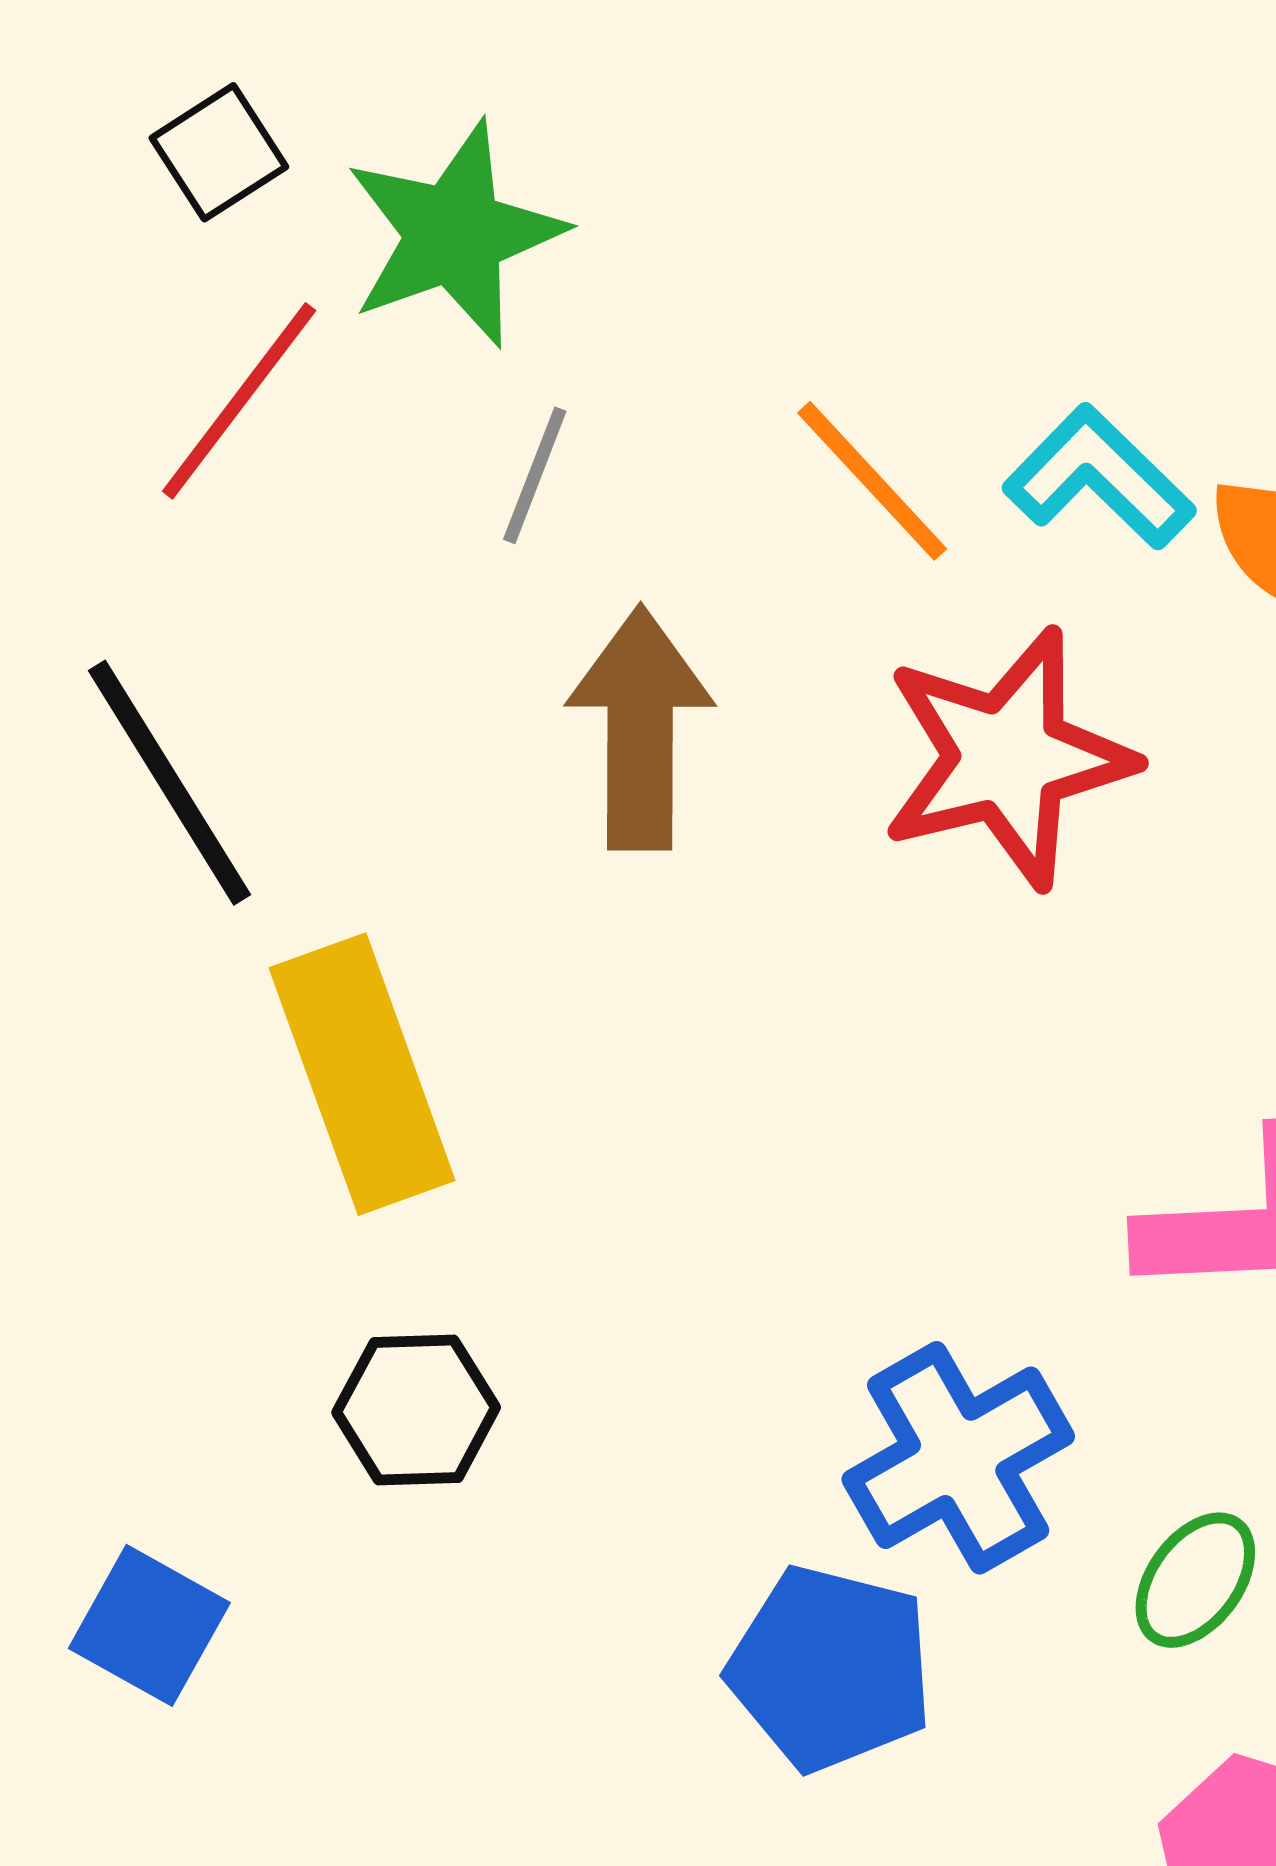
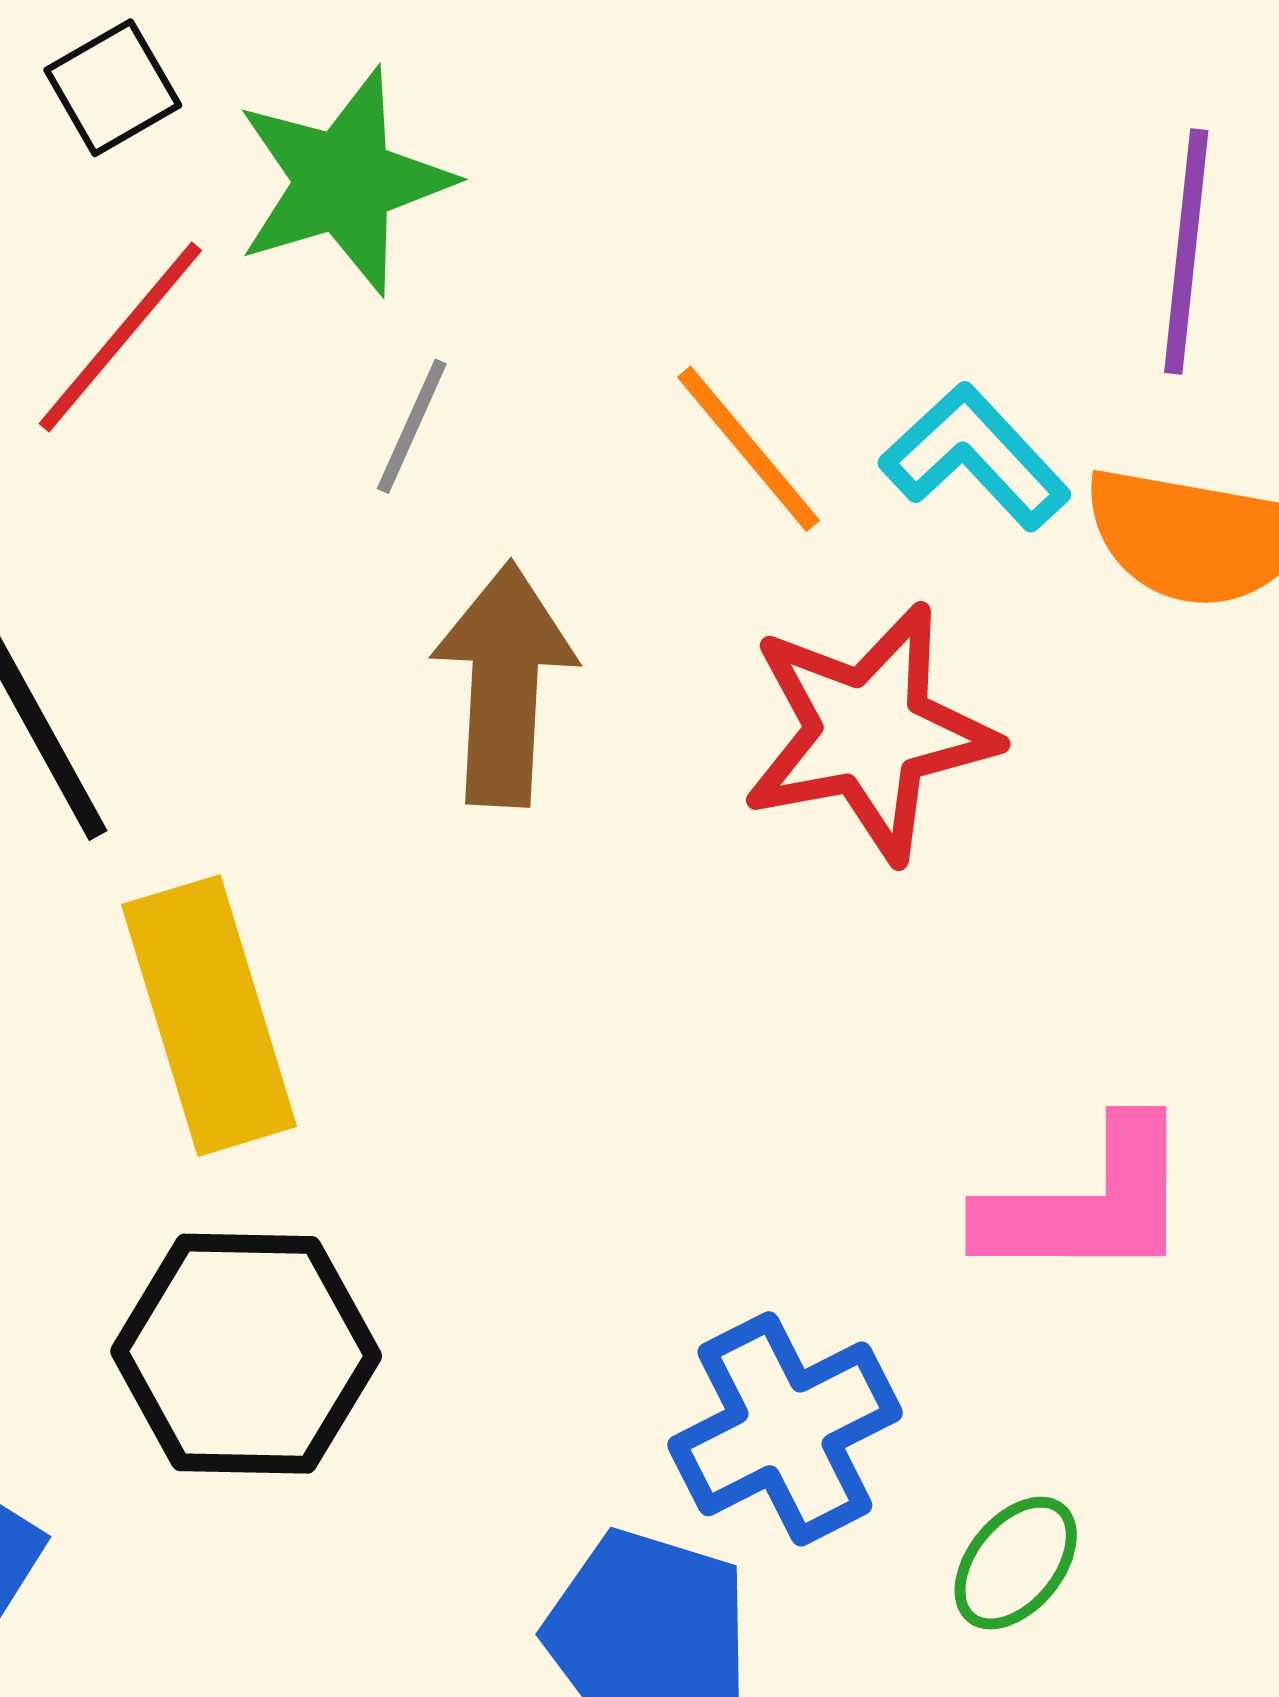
black hexagon: (416, 1410) -> (246, 1354), size x1.6

